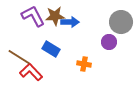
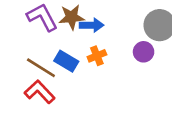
brown line: (19, 57) -> (41, 68), moved
orange cross: (84, 64) -> (97, 56), moved, turned -32

